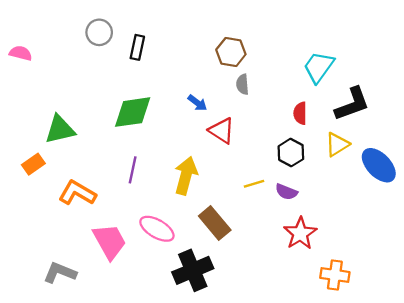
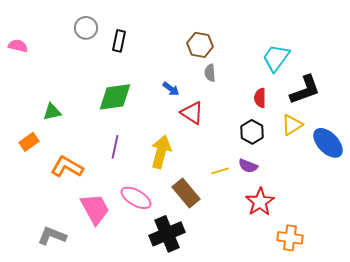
green triangle: (60, 129) -> (52, 112), size x0.7
yellow line: (254, 184) -> (220, 171), moved

